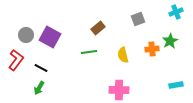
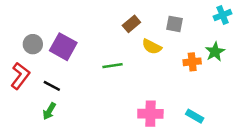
gray square: (138, 19) -> (174, 24), turned 32
brown rectangle: (98, 28) -> (131, 24), moved
yellow semicircle: (123, 55) -> (152, 47), moved, turned -49
cyan rectangle: (176, 85) -> (195, 116), moved, turned 40

